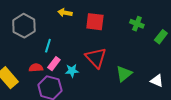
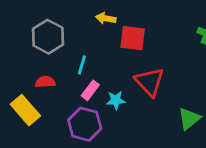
red square: (95, 22) -> (133, 38), moved
red semicircle: (36, 68) -> (45, 82), moved
green triangle: (124, 74) -> (189, 119), moved

